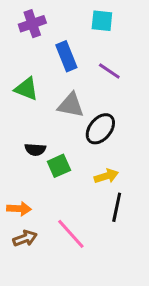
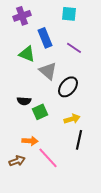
green triangle: (26, 89) -> (27, 54), moved
gray triangle: (71, 105) -> (48, 71), turned 30
orange arrow: (19, 209) -> (30, 141), moved

